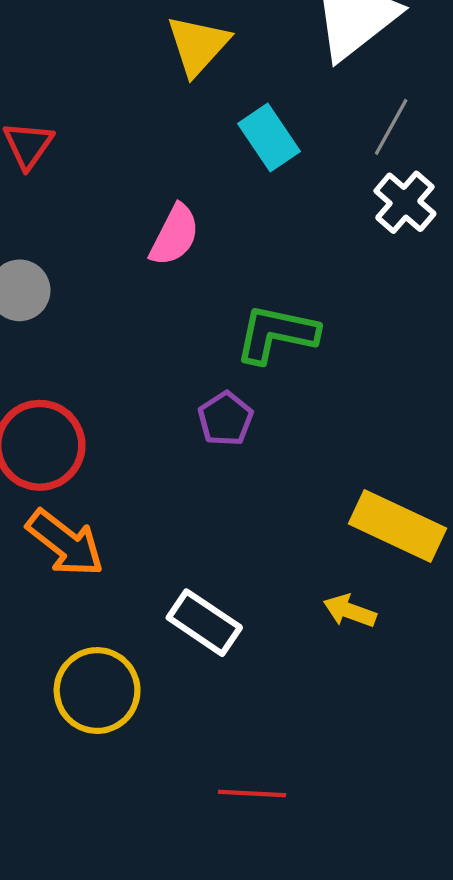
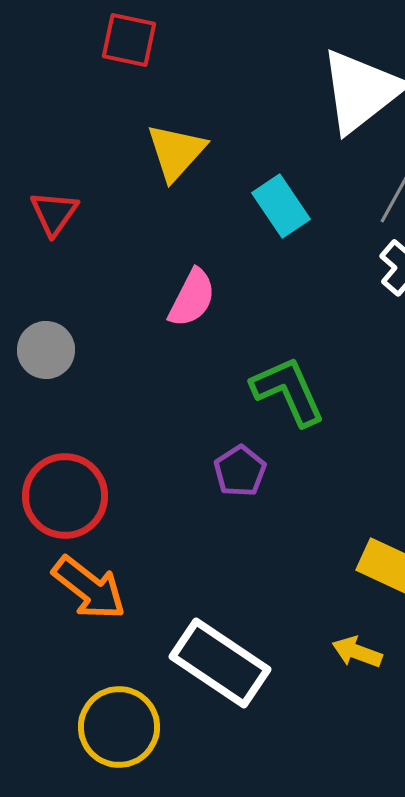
yellow triangle: (198, 45) -> (176, 152), moved
green L-shape: (276, 334) -> (288, 391), turned 54
white rectangle: (204, 623) -> (220, 663), size x1.4

